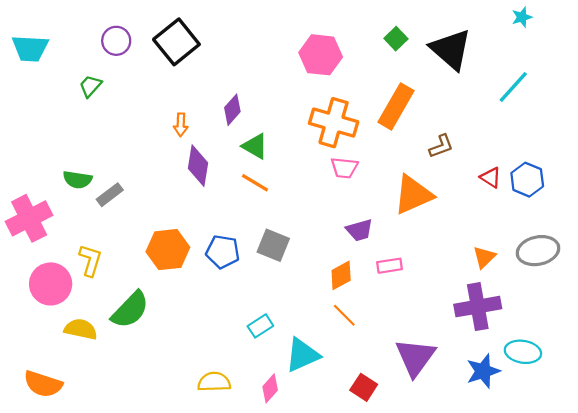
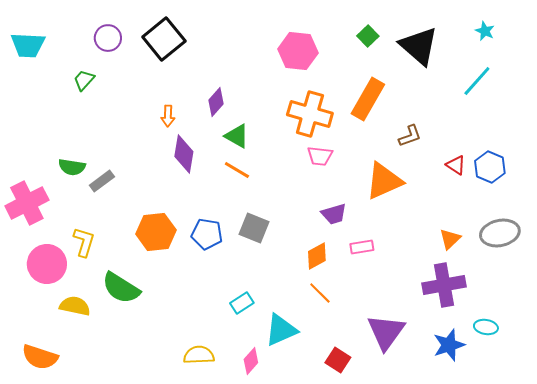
cyan star: (522, 17) -> (485, 31), moved, turned -30
green semicircle: (130, 310) -> (121, 288), turned 78
cyan ellipse: (523, 352) -> (486, 327), size x0.7

